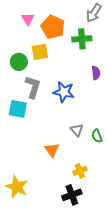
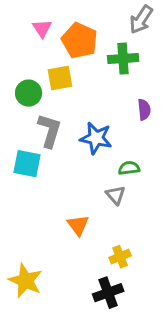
green semicircle: (97, 136) -> (129, 168), moved, turned 104

